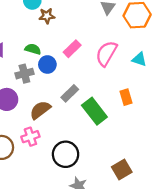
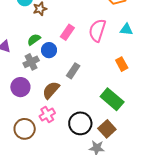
green semicircle: (33, 49) -> (34, 40), turned -40
green rectangle: (94, 111) -> (112, 99), moved
brown square: (122, 170) -> (107, 129), moved

